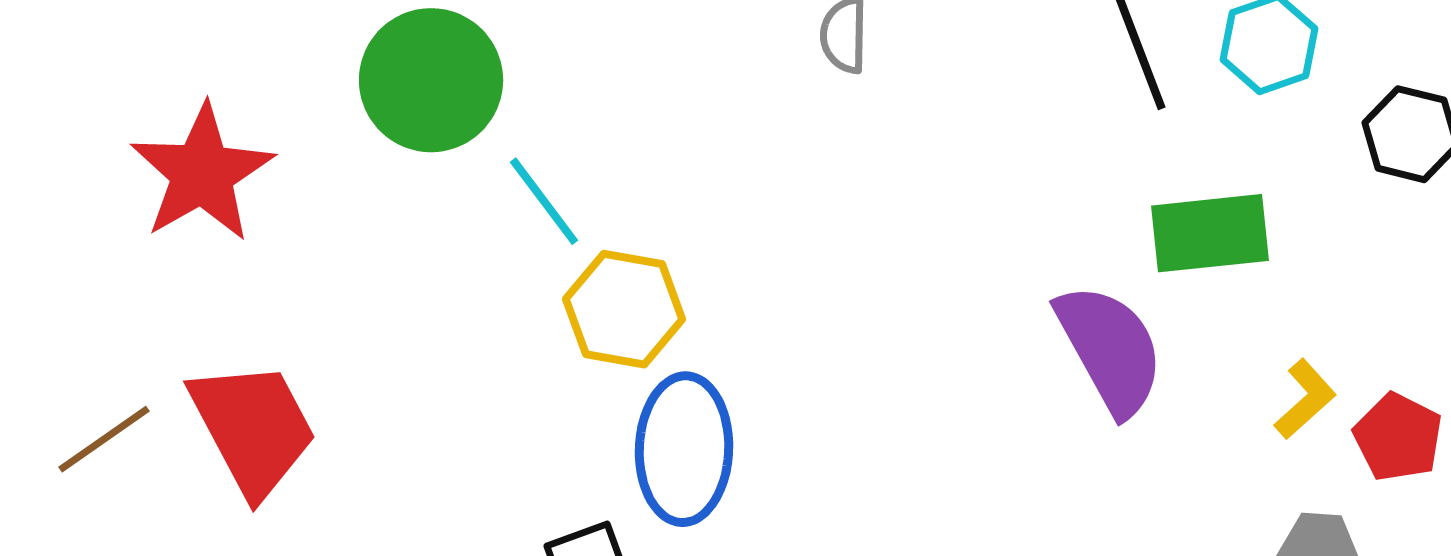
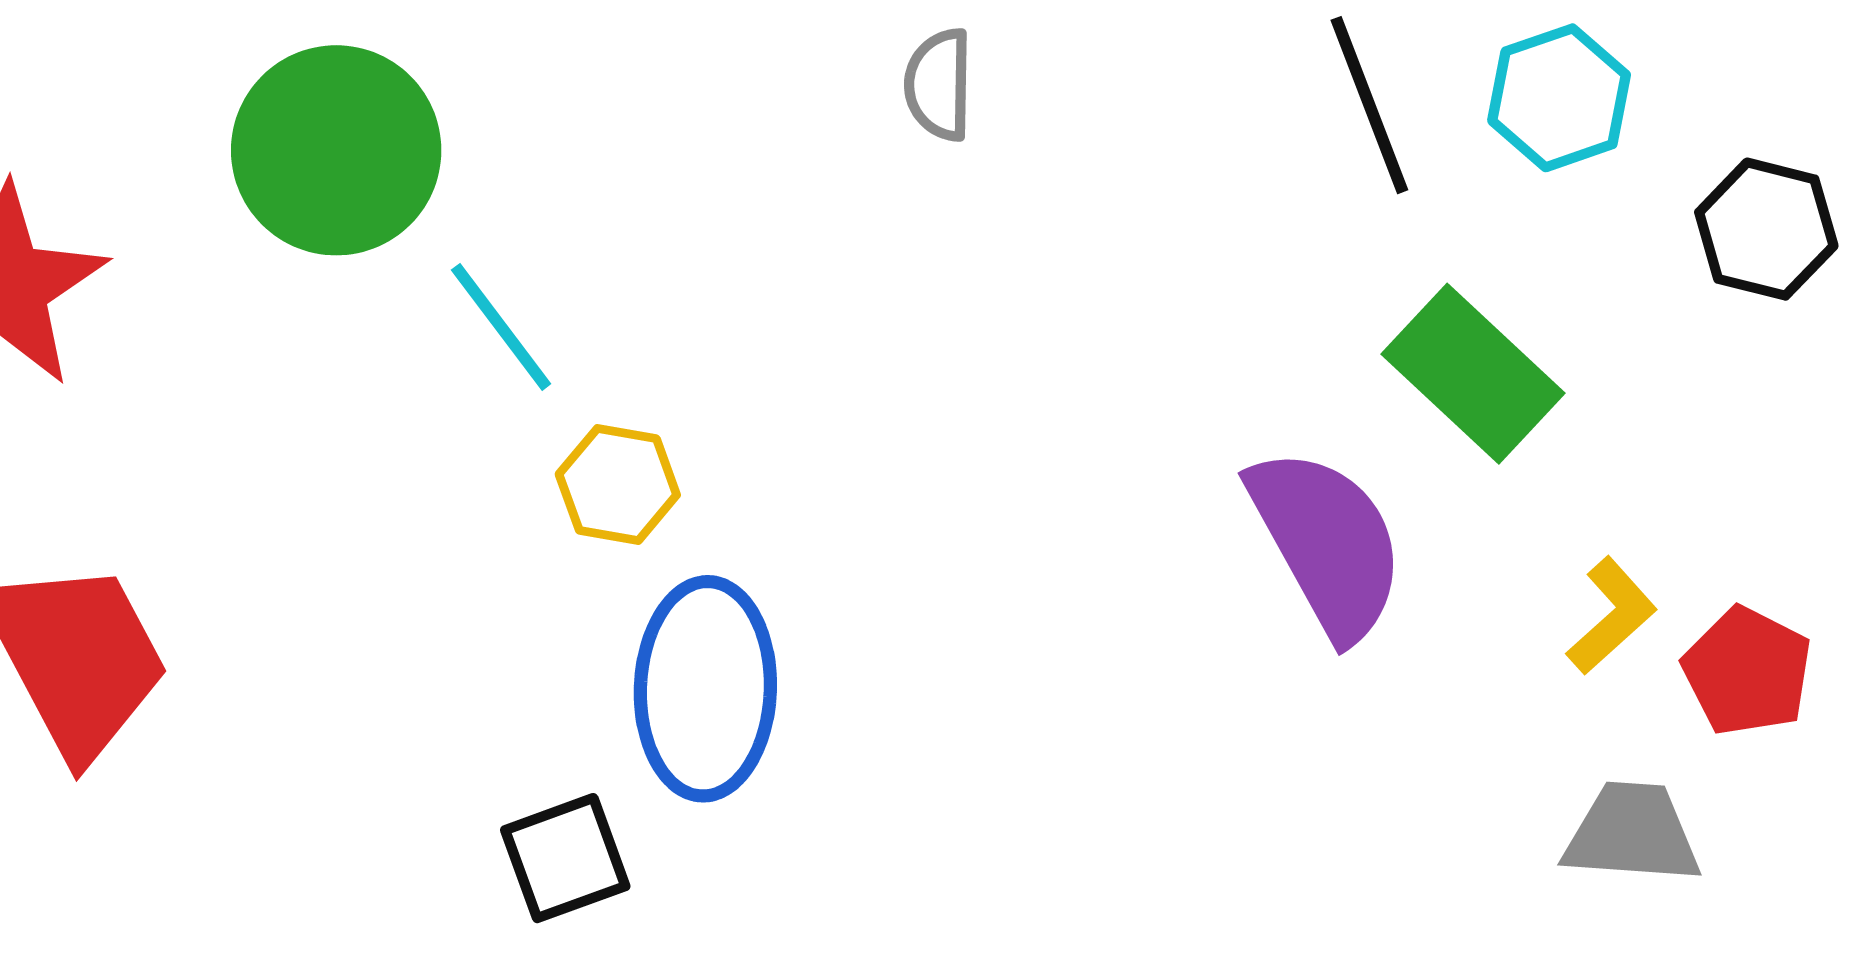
green rectangle: (1210, 233) -> (1473, 374), turned 49
yellow hexagon: (624, 309) -> (618, 484), size x0.7

